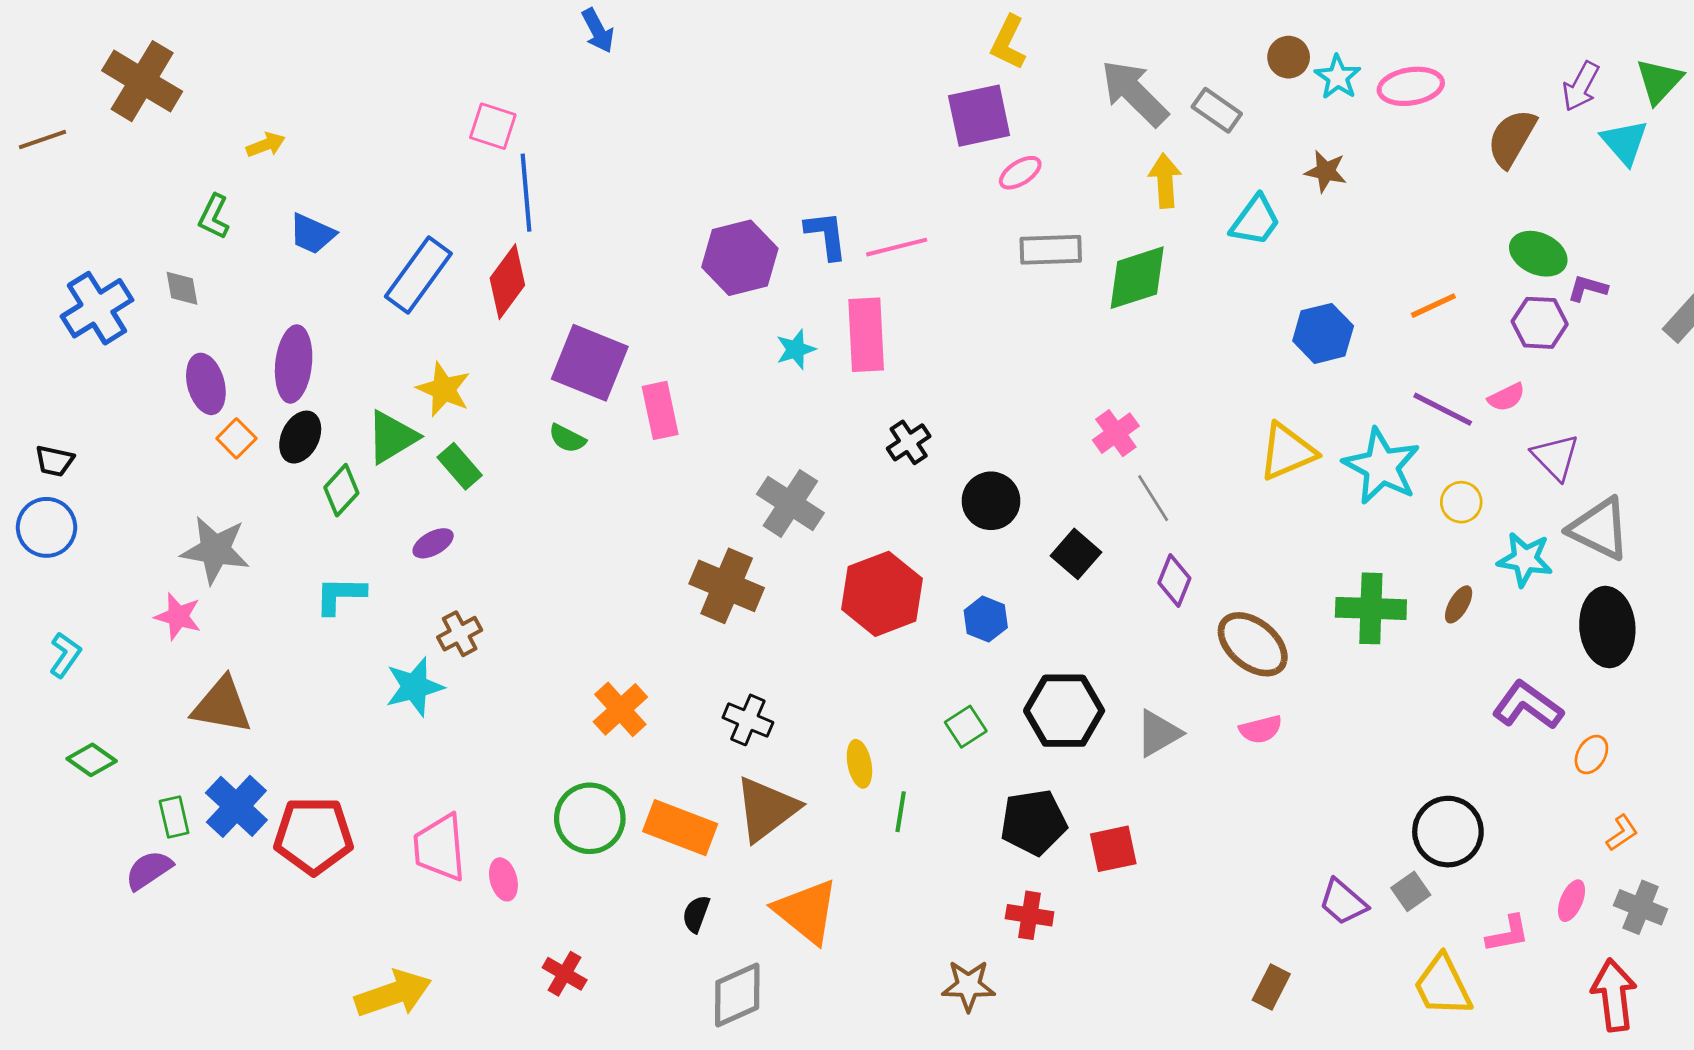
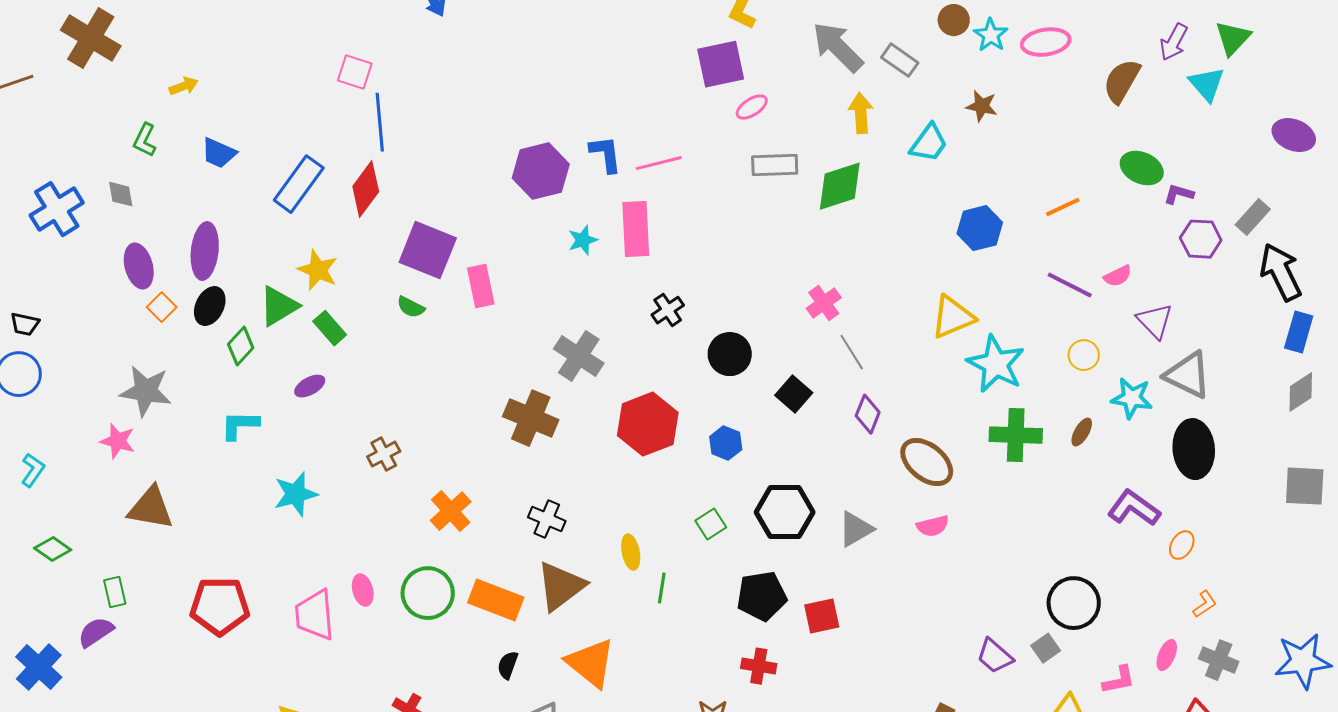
purple hexagon: (1540, 323) -> (1201, 239), moved
cyan star: (1382, 466) -> (996, 364), moved
brown cross: (460, 634) -> (384, 454), moved
blue cross: (236, 806) -> (39, 667), moved
pink ellipse: (503, 879) -> (363, 590), moved

